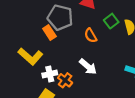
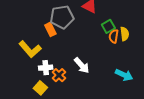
gray pentagon: (60, 17) -> (62, 17), turned -30
orange semicircle: (91, 35) -> (114, 36), moved, turned 32

